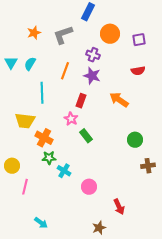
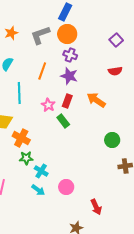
orange circle: (110, 34) -> (67, 34), moved
purple square: (139, 40) -> (116, 40), turned -32
red rectangle: (81, 101) -> (67, 101), moved
pink star: (71, 119) -> (48, 105), moved
green rectangle: (86, 136) -> (63, 121), moved
cyan arrow: (41, 223) -> (38, 190), moved

